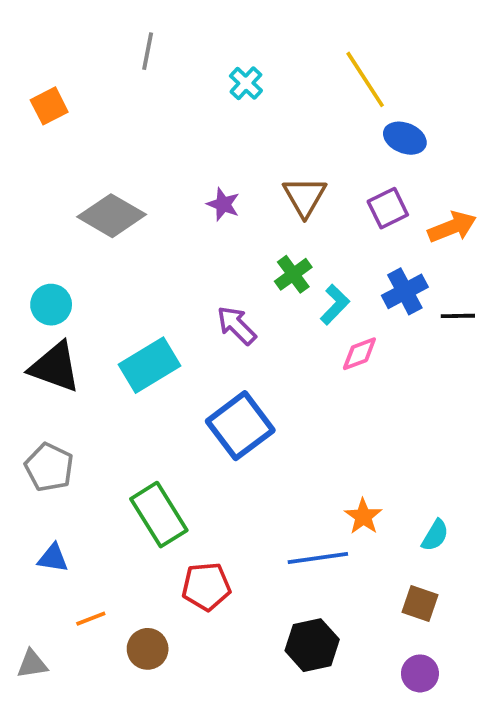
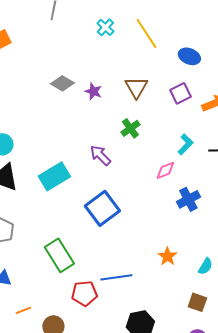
yellow line: (365, 79) -> (146, 33), moved
gray diamond: (112, 216) -> (62, 83), moved, size x0.7
blue cross: (405, 291) -> (188, 199), moved
cyan L-shape: (335, 305) -> (185, 144), moved
blue line: (318, 558) -> (116, 277), moved

